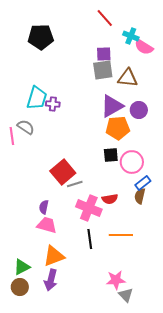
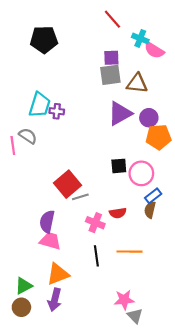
orange pentagon: (118, 128) -> (158, 137), moved
purple semicircle: (44, 207) -> (47, 222), size x1.5
pink cross: (89, 208) -> (95, 223), size x0.7

